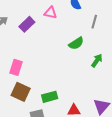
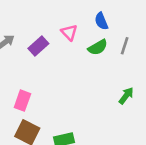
pink triangle: (50, 13) -> (69, 32), turned 32
green semicircle: (76, 43) -> (98, 47), moved

